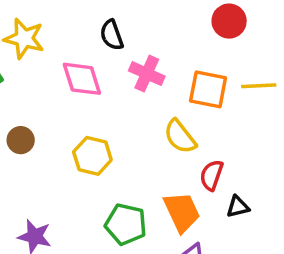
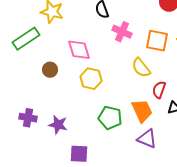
pink diamond: (82, 79) -> (79, 50), moved

